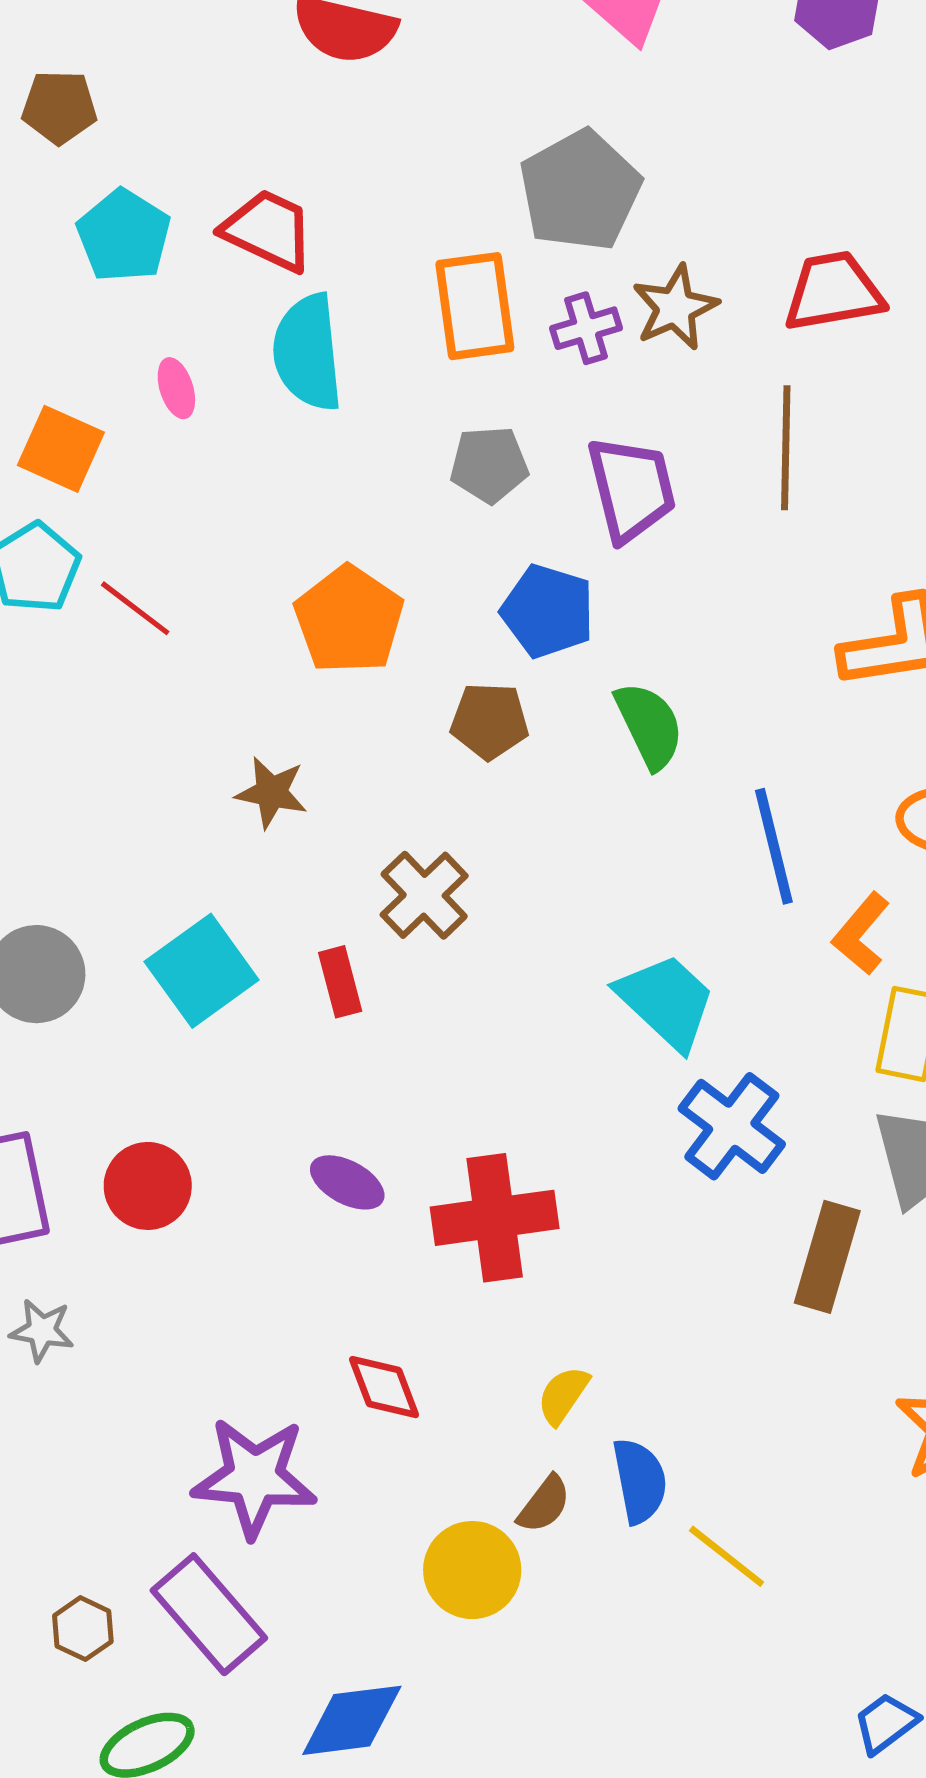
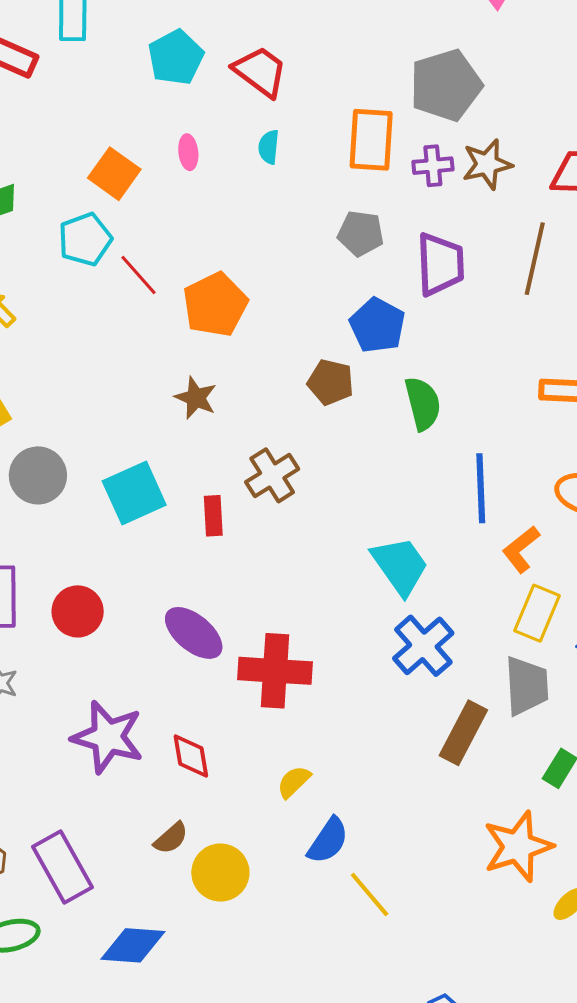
cyan semicircle: (308, 352) -> (269, 147), size x0.5
orange pentagon: (349, 620) -> (215, 305), moved
purple ellipse: (347, 1182) -> (194, 633), size x1.4
purple star: (254, 1477) -> (108, 737), moved
blue semicircle: (640, 1481) -> (328, 841), turned 33
brown semicircle: (544, 1504) -> (171, 838), moved

